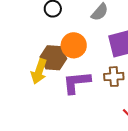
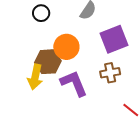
purple L-shape: (77, 82) -> (74, 83), turned 80

